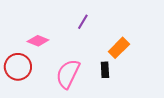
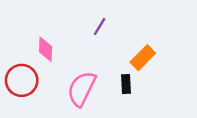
pink diamond: (38, 41) -> (46, 49), turned 70

